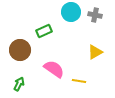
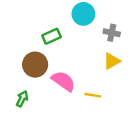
gray cross: (95, 15) -> (112, 33), moved
brown circle: (20, 50) -> (35, 65), moved

